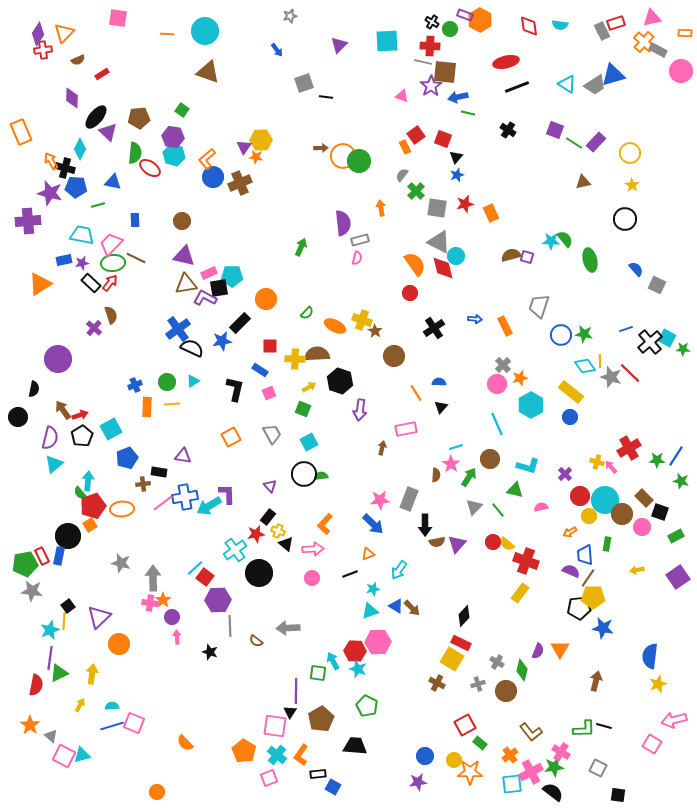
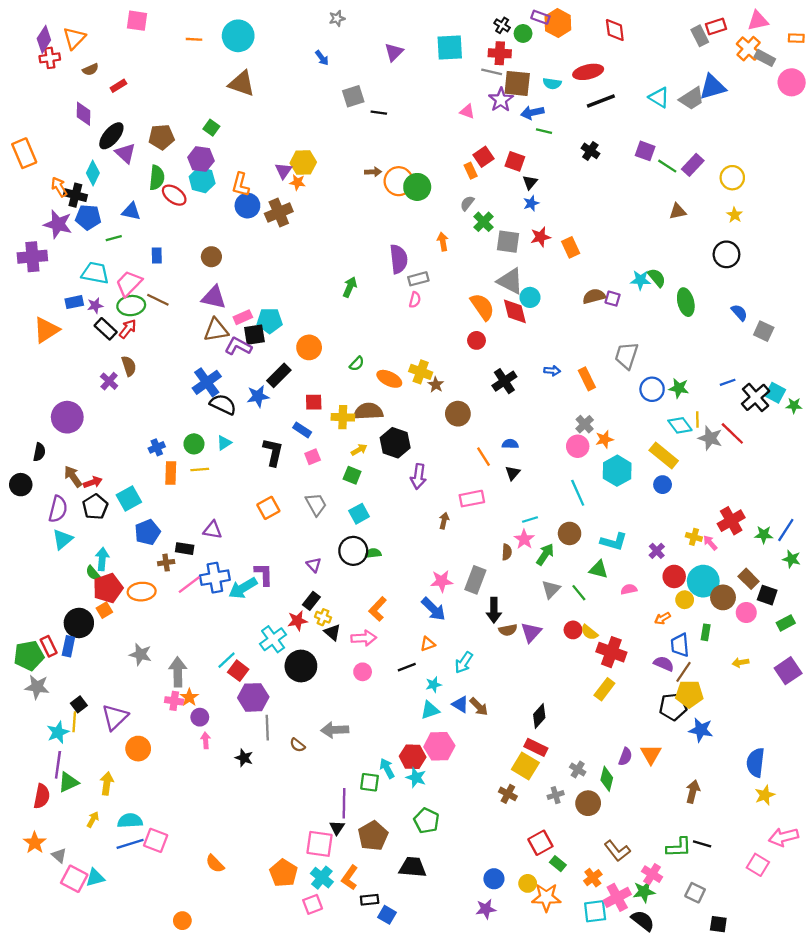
cyan semicircle: (560, 25) -> (552, 83), moved
orange L-shape: (207, 159) -> (240, 185), turned -35
cyan semicircle: (112, 706) -> (130, 821), size x1.5

